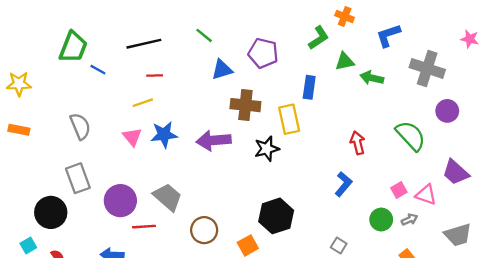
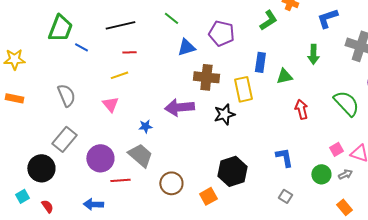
green triangle: (345, 61) -> (284, 76), moved
green arrow: (372, 78) -> (313, 54), turned -102
blue star: (164, 135) -> (145, 126), moved, size x0.6
gray rectangle: (78, 178) -> (64, 139), turned 60
blue L-shape: (343, 184) -> (284, 157), moved, turned -50

